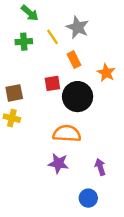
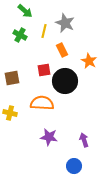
yellow line: (52, 37) -> (44, 31), turned 48
green cross: (24, 42) -> (20, 35), turned 32
yellow cross: (12, 118) -> (10, 113), moved
orange semicircle: (67, 134) -> (42, 103), moved

